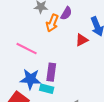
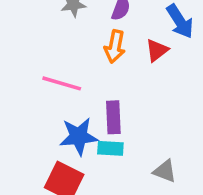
orange arrow: (52, 23) -> (115, 46), moved

